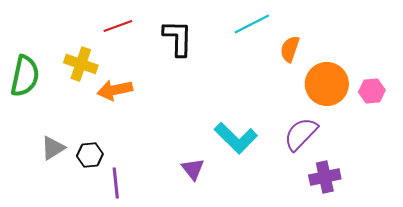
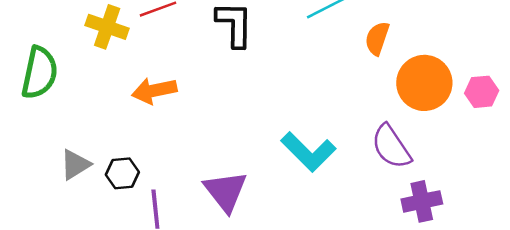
yellow cross: (81, 64) -> (107, 27), moved
purple semicircle: (301, 134) -> (391, 147), turned -78
purple triangle: (193, 169) -> (226, 191), moved, size x1.5

